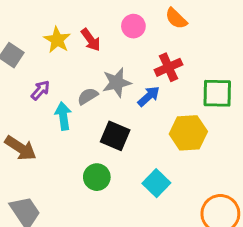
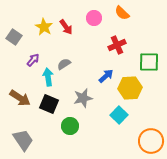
gray star: (117, 83) -> (83, 98), moved
blue arrow: (149, 96) -> (106, 76), moved
black square: (115, 136) -> (49, 104), moved
green circle: (97, 177) -> (70, 126), moved
cyan square: (156, 183) -> (119, 115), moved

